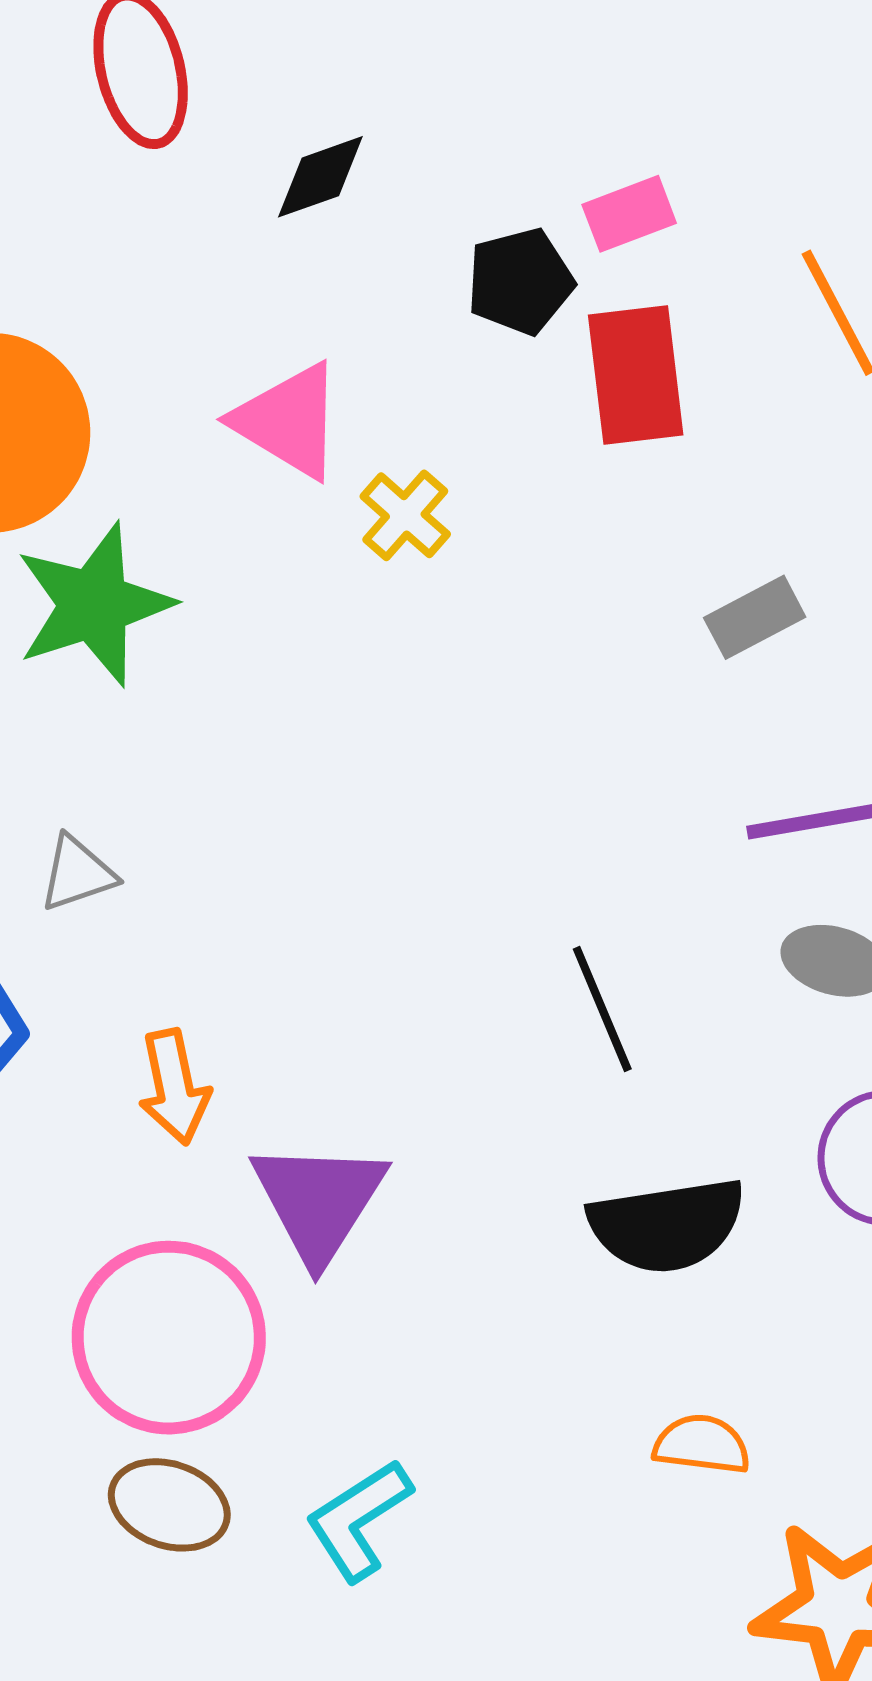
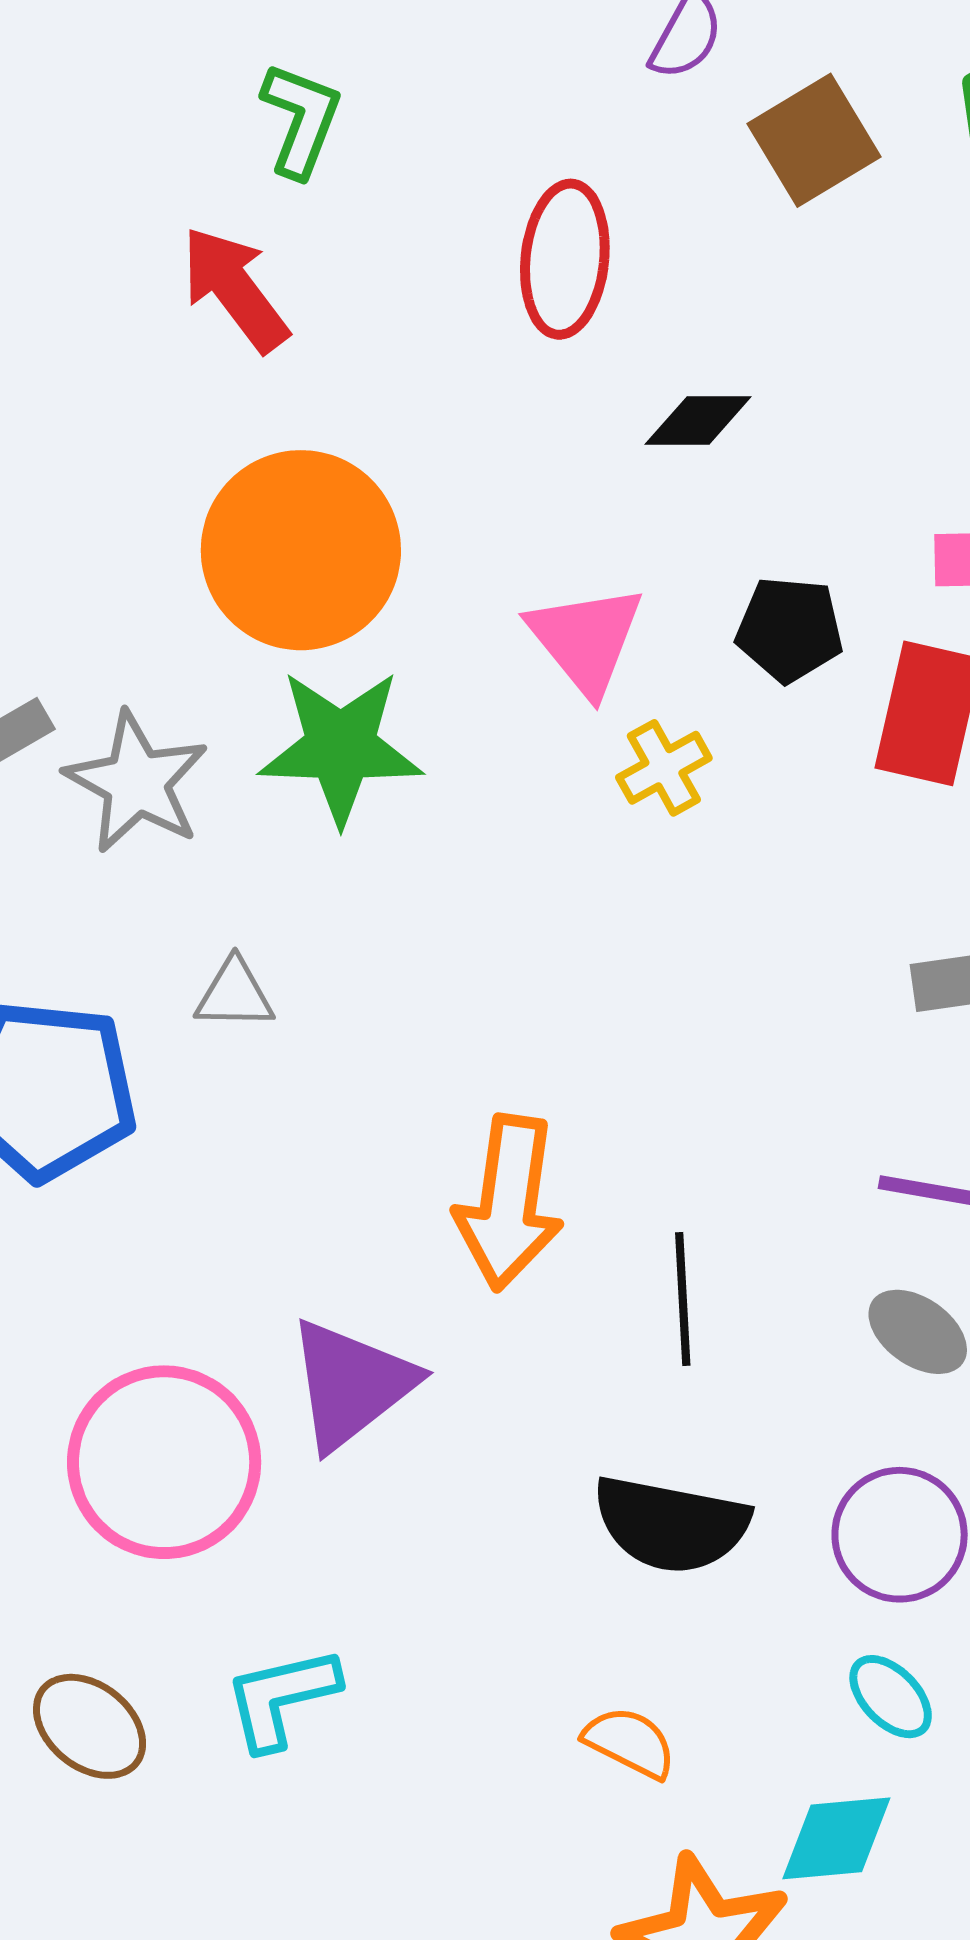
black pentagon: (520, 281) -> (790, 629), moved
orange arrow: (174, 1087) -> (509, 1203), moved, size x1.5
brown ellipse: (169, 1505) -> (90, 1726), moved

